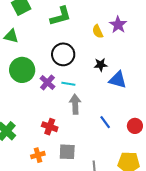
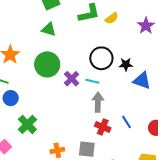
yellow semicircle: (98, 31) -> (112, 18), moved, turned -104
green triangle: (11, 36) -> (49, 29), moved
black circle: (63, 54) -> (101, 58), moved
red cross: (50, 127) -> (103, 127), moved

